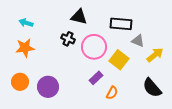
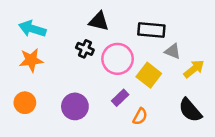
cyan arrow: (26, 23) -> (32, 29), size x1.5
purple circle: (48, 87) -> (75, 106), moved

